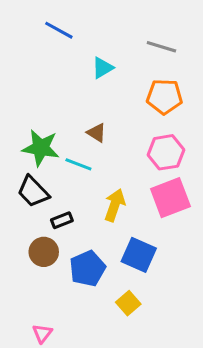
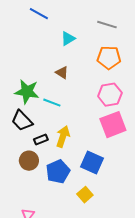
brown triangle: (97, 133) -> (62, 73), moved
yellow arrow: (115, 205) -> (63, 137), moved

